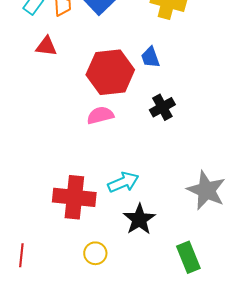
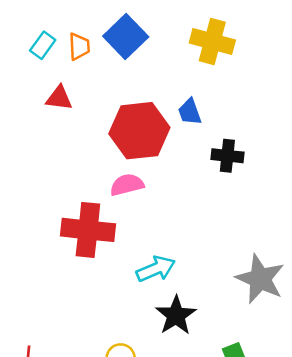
black cross: (162, 107) -> (227, 156), moved, turned 35
red cross: (74, 197) -> (88, 230), moved

